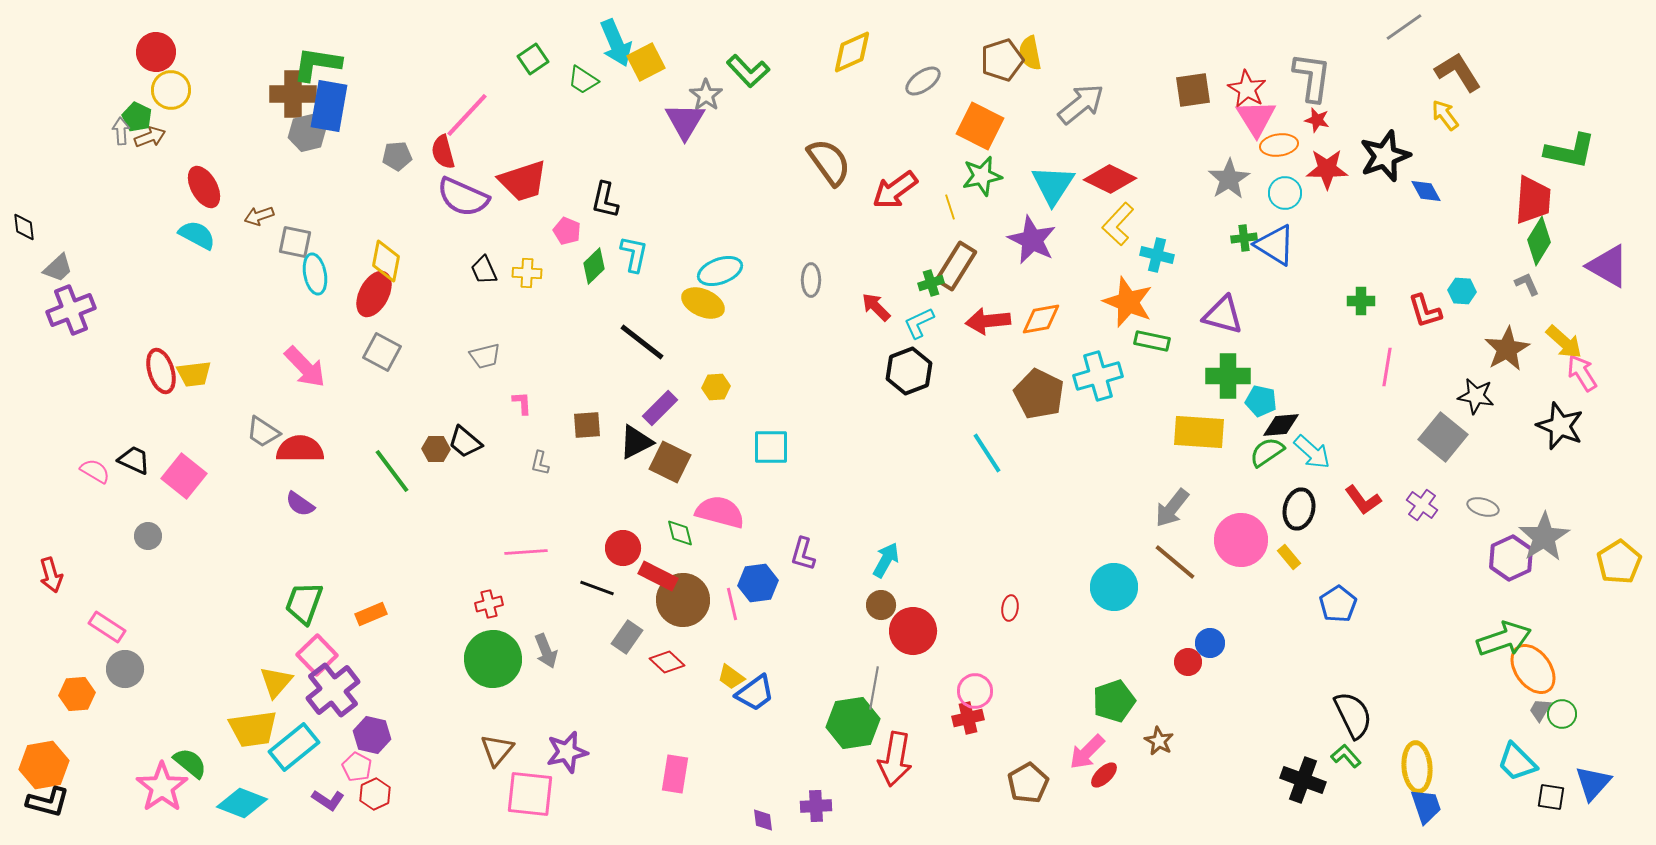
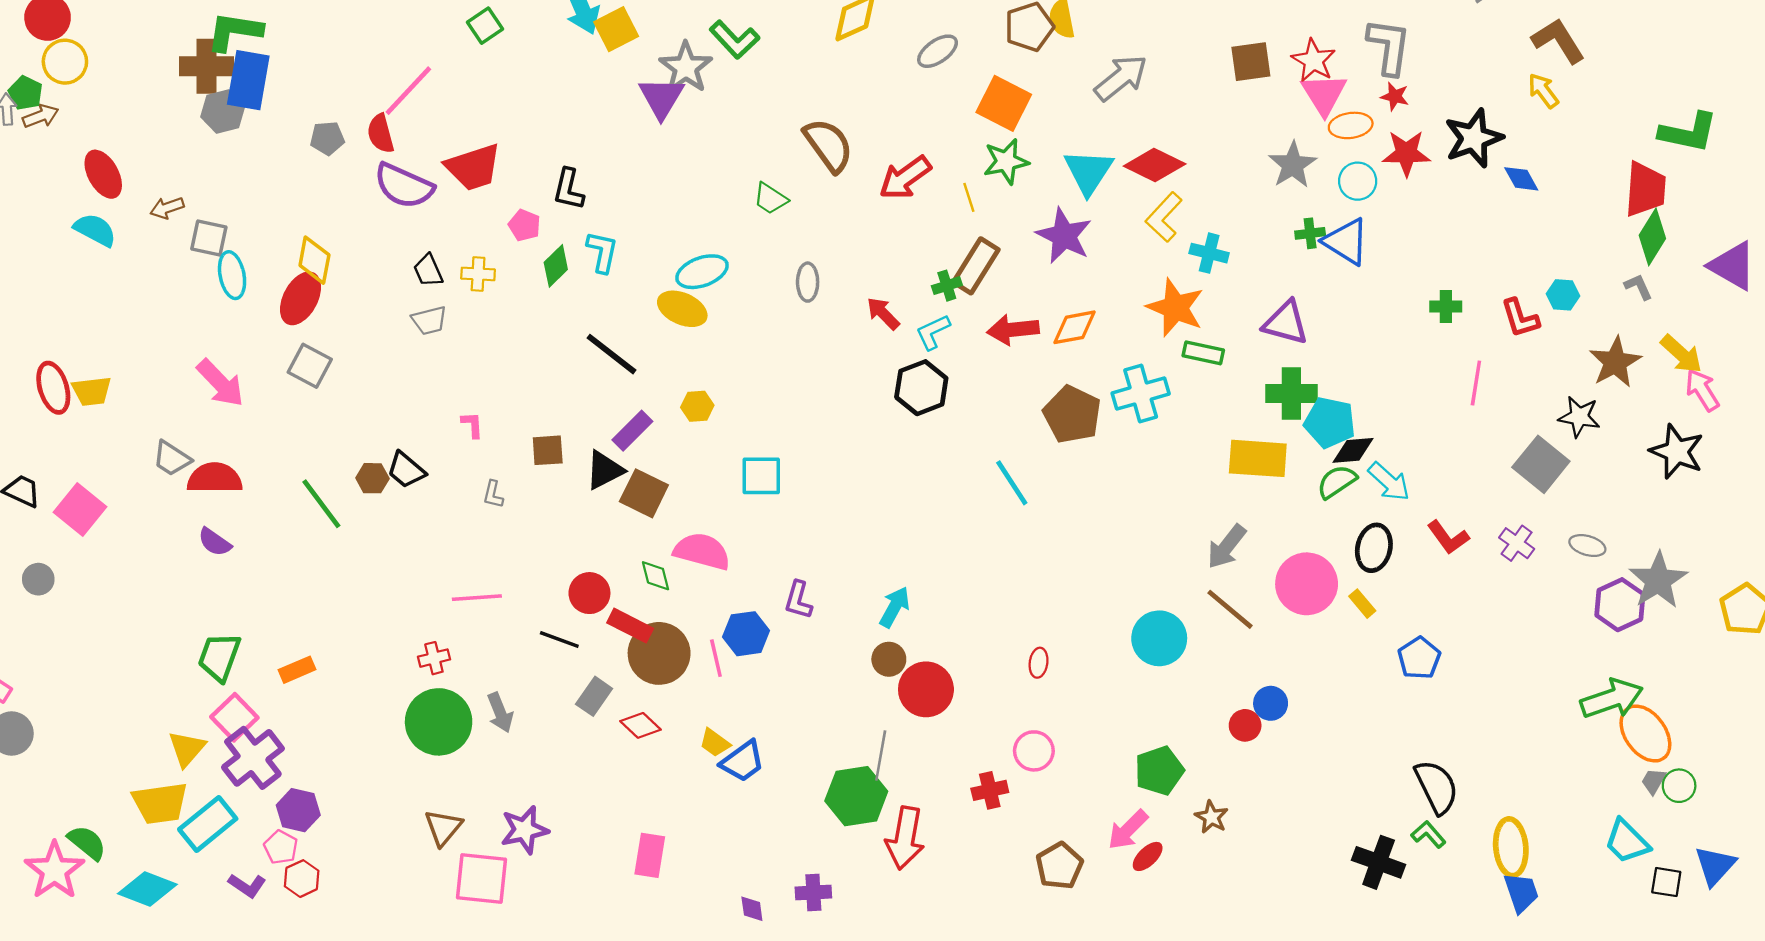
green trapezoid: (583, 80) -> (770, 199), moved
gray star: (706, 95) -> (686, 67), size x1.4
gray trapezoid: (485, 356) -> (429, 320), moved
cyan pentagon: (1261, 401) -> (1330, 423), size x1.4
pink circle: (975, 691) -> (1034, 751), moved

